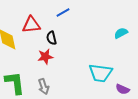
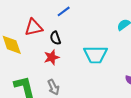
cyan trapezoid: (100, 73) -> (95, 55), moved

